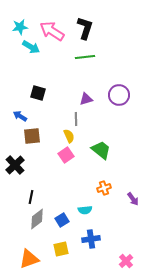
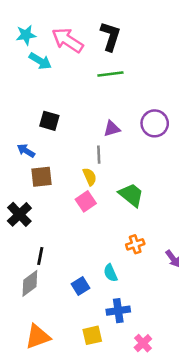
cyan semicircle: (85, 210) -> (110, 273), turned 72
gray diamond: (37, 219) -> (30, 283), moved
yellow square: (61, 249) -> (92, 335), moved
pink cross: (126, 261) -> (143, 343), moved

